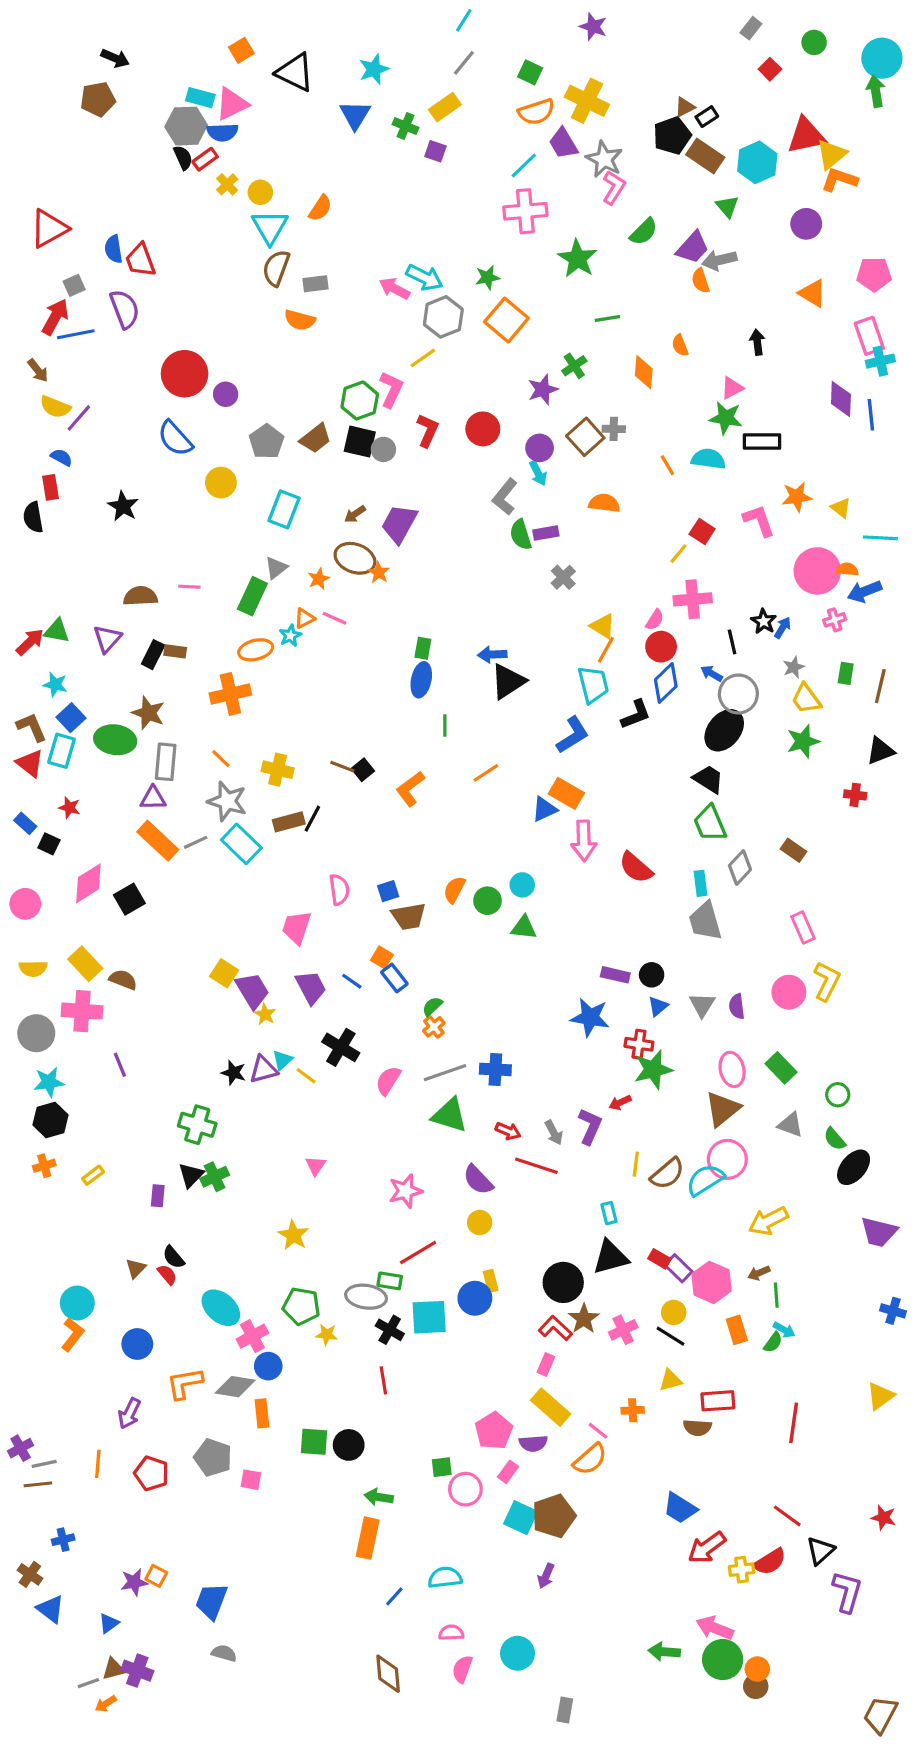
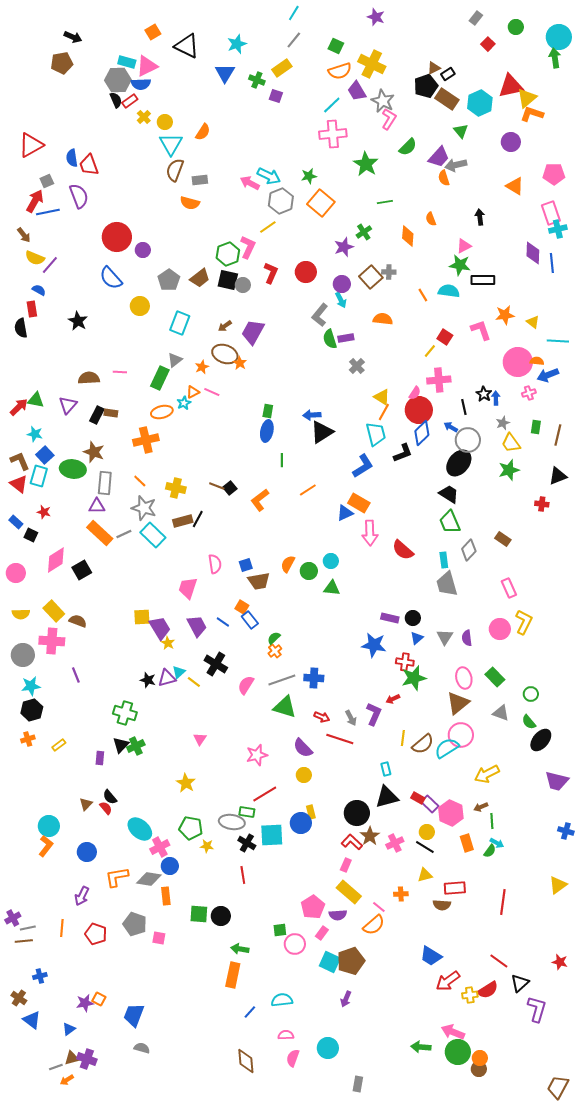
blue arrow: (783, 628) -> (496, 398), turned -32
red circle: (661, 647) -> (419, 410), size x1.4
yellow square: (224, 973) -> (142, 617), turned -36

